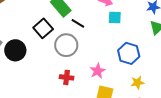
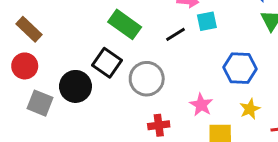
black line: (78, 23) -> (175, 34), moved, turned -48
black circle: (15, 50) -> (75, 86), moved
yellow star: (137, 83) -> (250, 109), moved

